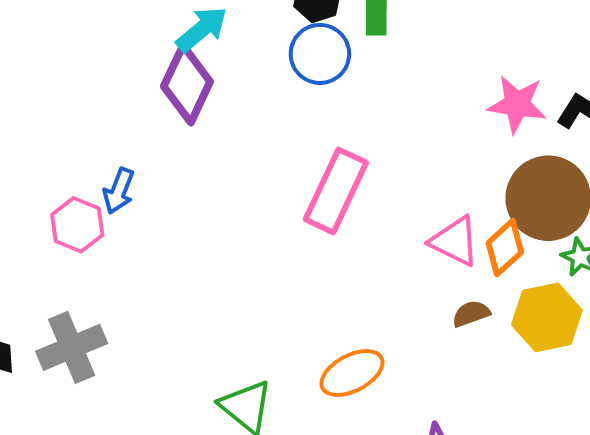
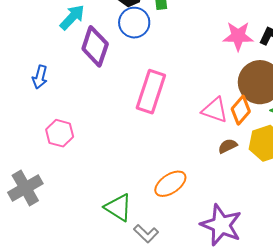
purple diamond: (187, 84) -> (95, 46), moved
blue arrow: (119, 191) -> (40, 77), moved
pink hexagon: (77, 225) -> (60, 133), moved

